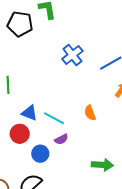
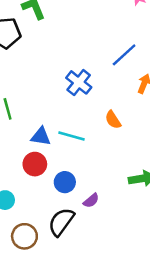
blue cross: (72, 55) -> (79, 82), moved
purple semicircle: (61, 139) -> (91, 201), moved

